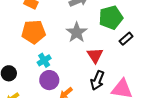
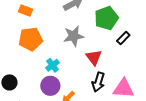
gray star: (77, 32) -> (74, 36), turned 30
cyan cross: (44, 60) -> (52, 65), moved

